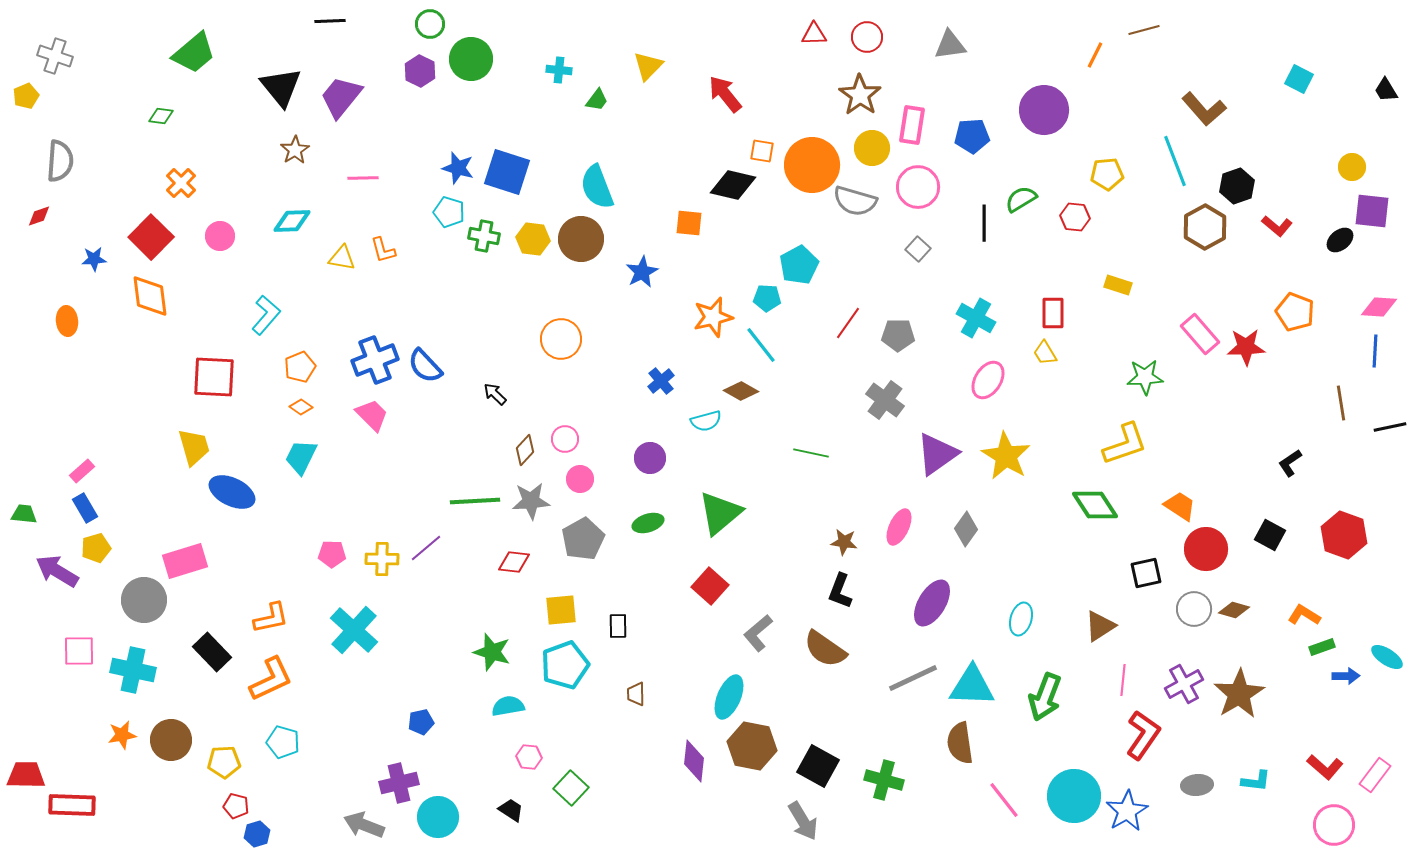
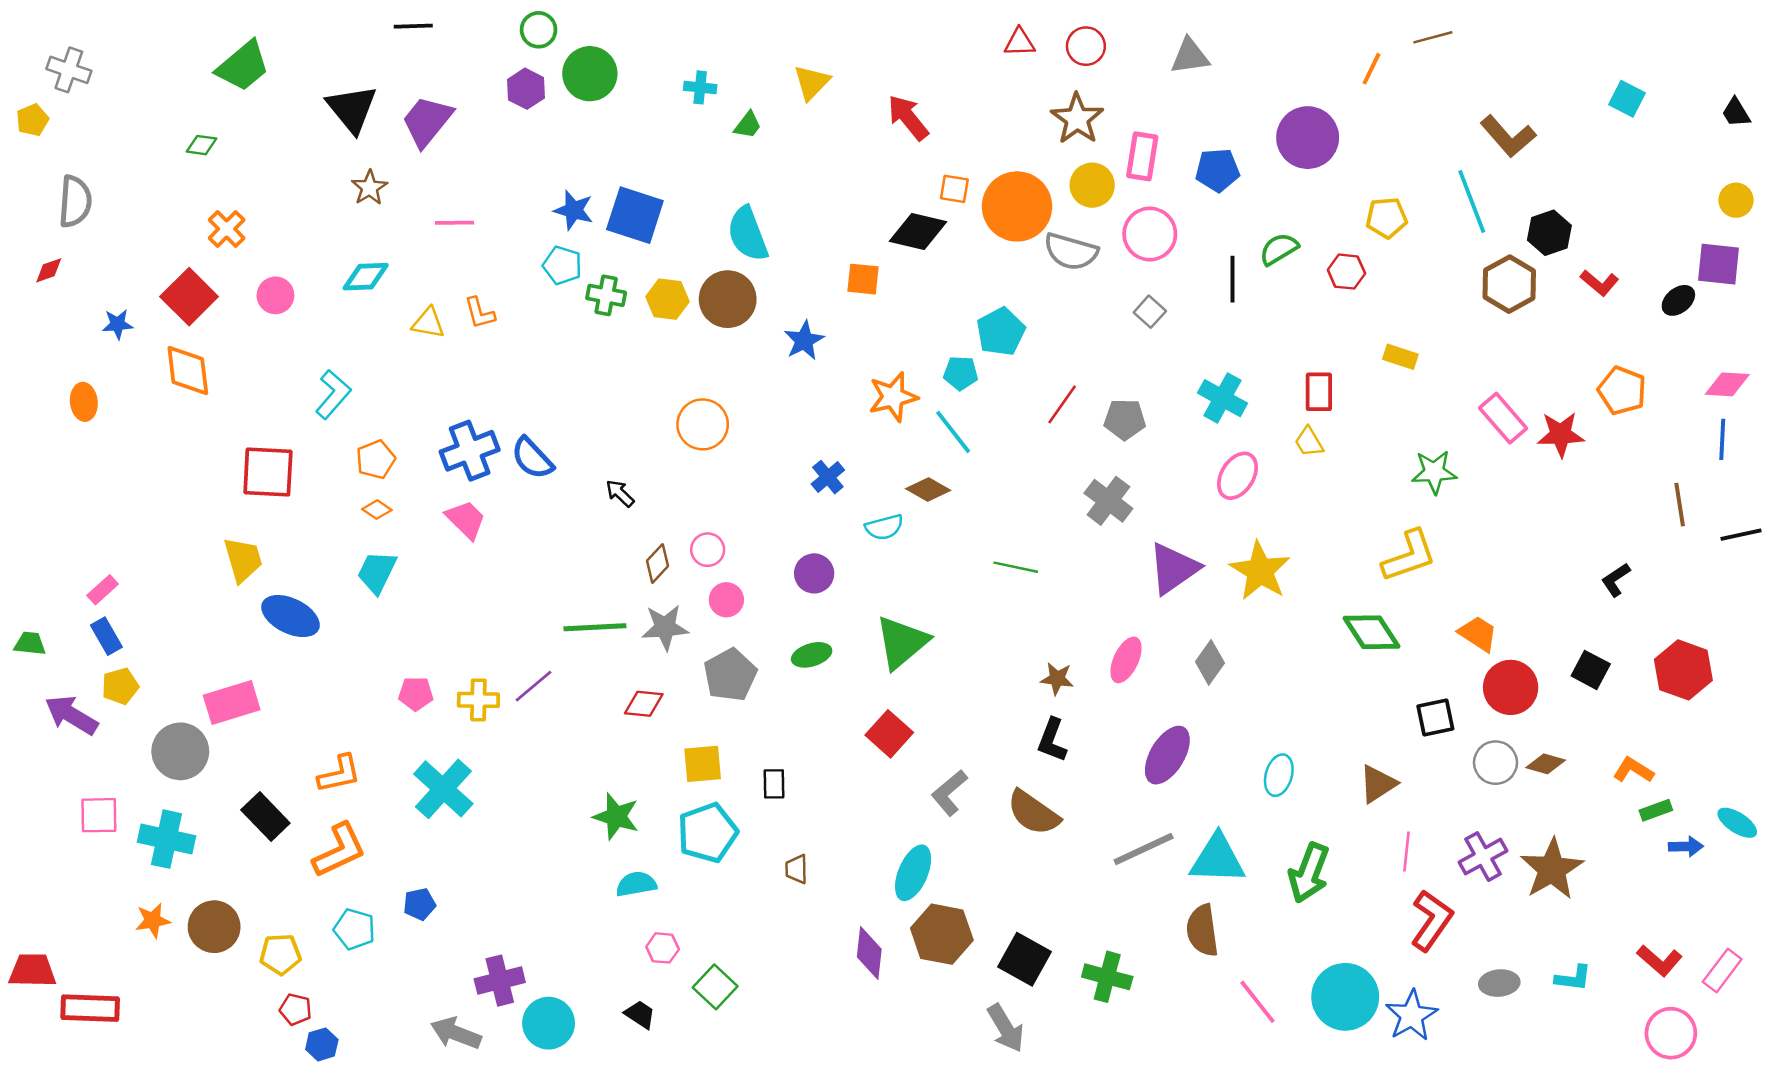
yellow circle: (1352, 167) -> (1736, 200), moved
blue pentagon: (421, 722) -> (420, 904), moved

